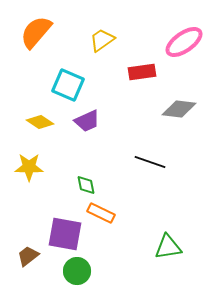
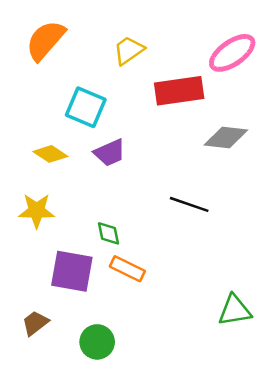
red rectangle: (142, 72) -> (179, 91), size x1.4
purple square: (65, 234) -> (72, 271), moved
green triangle: (168, 247) -> (235, 310), moved

